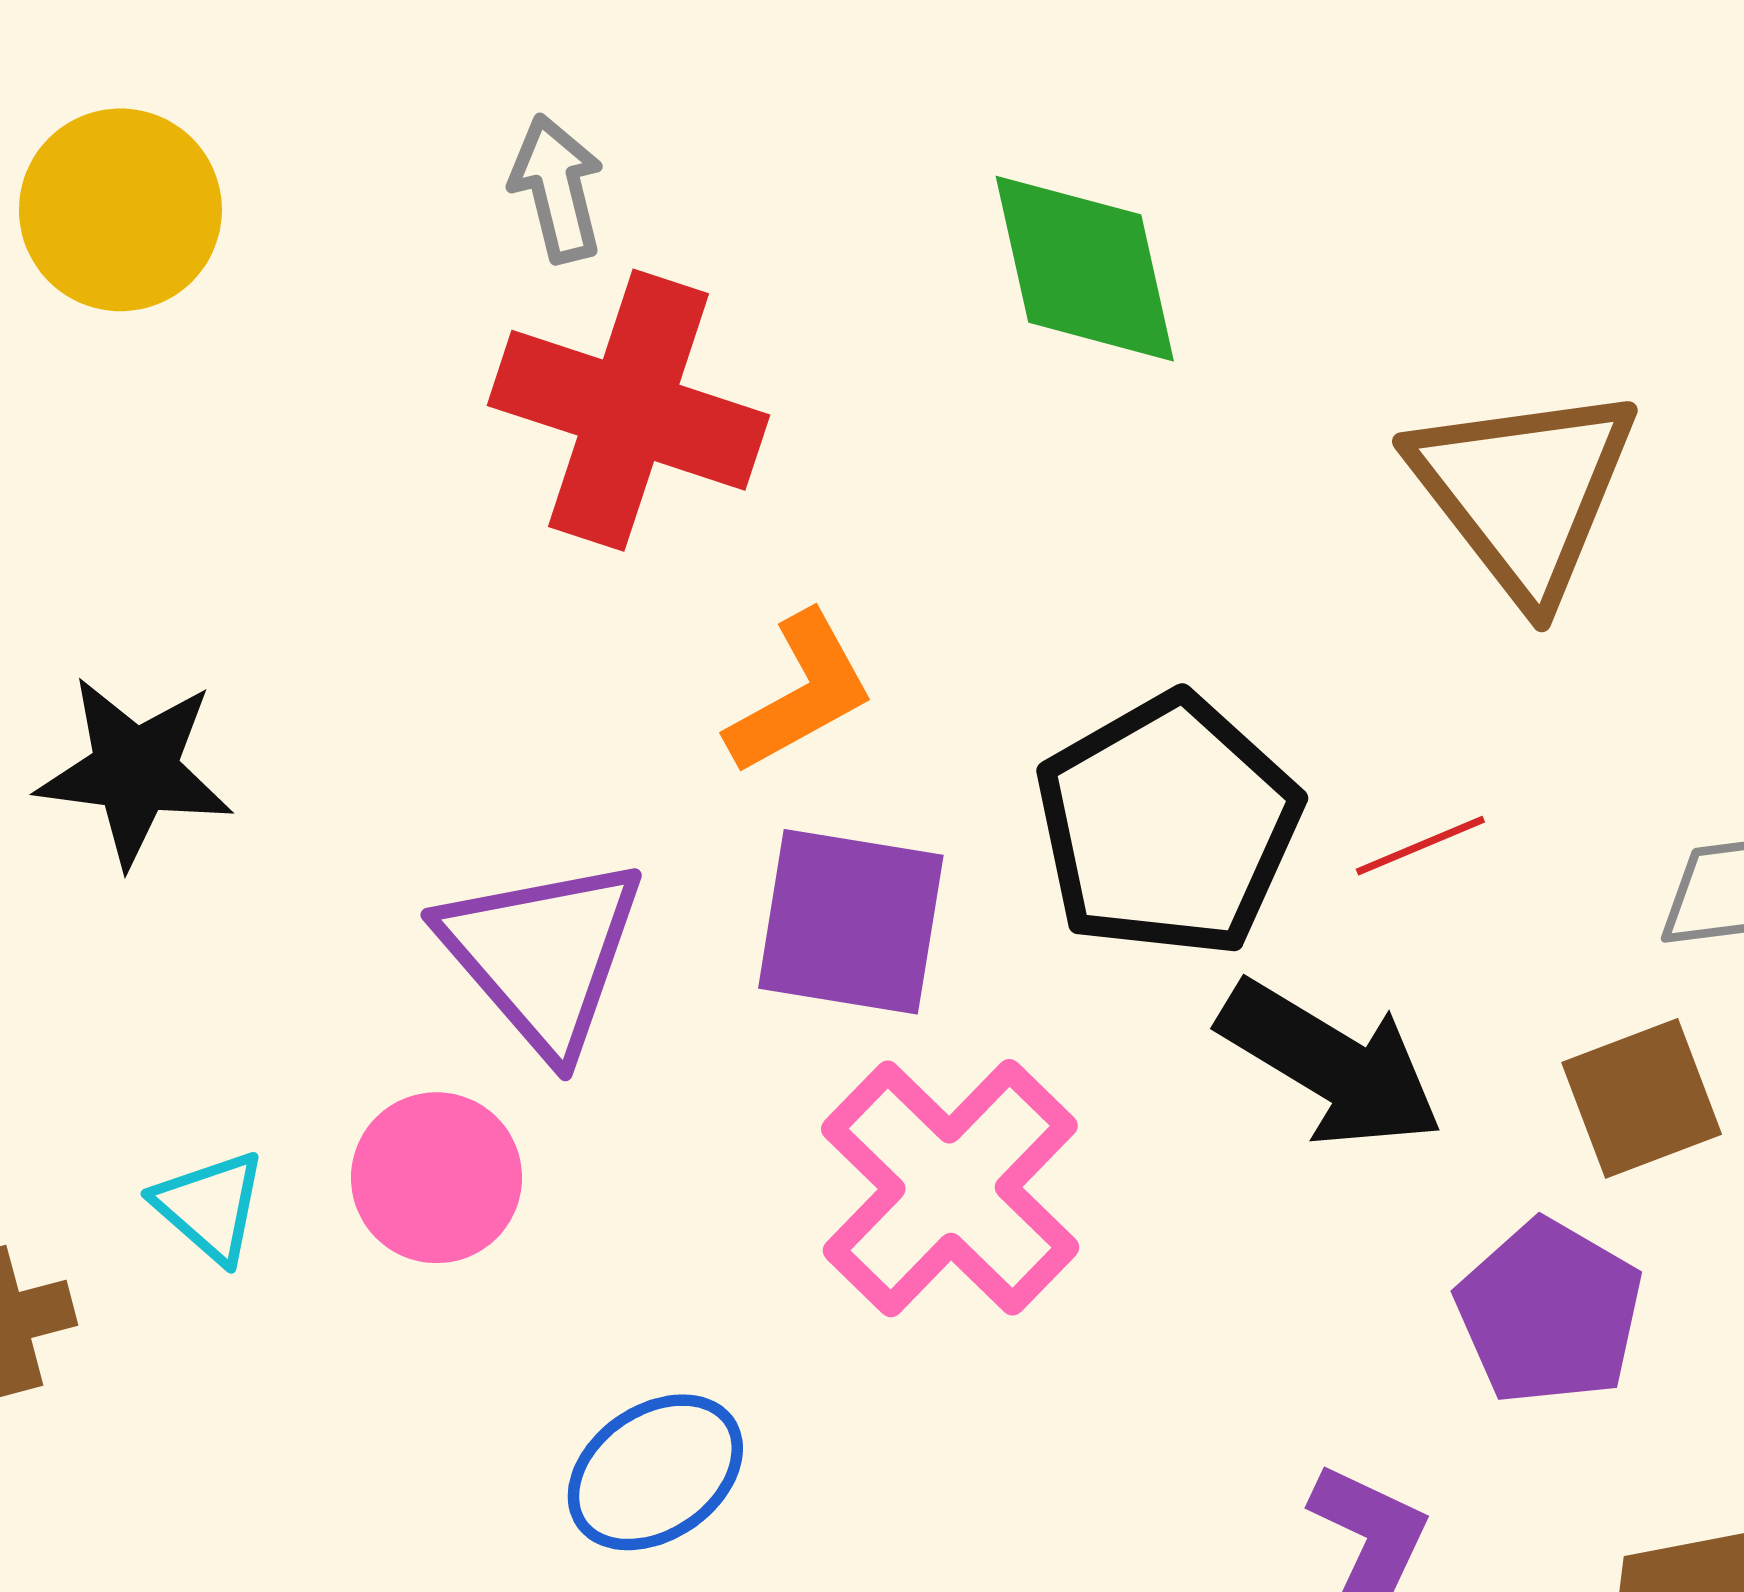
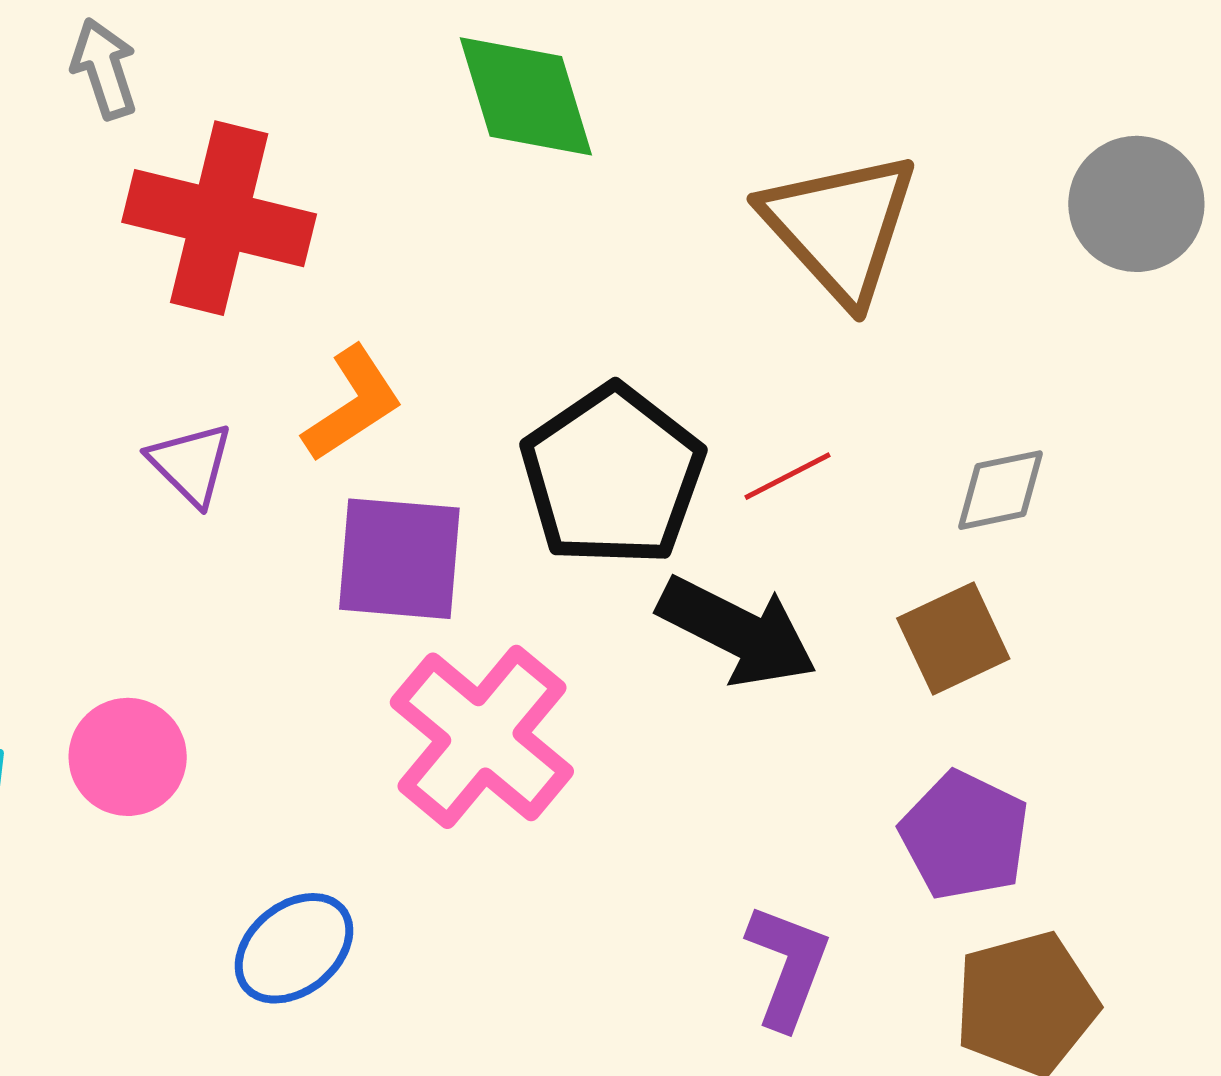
gray arrow: (557, 189) -> (104, 69), moved
purple triangle: (543, 955) -> (191, 464), moved, size x0.6
purple pentagon: (1549, 1312) -> (965, 836), moved

